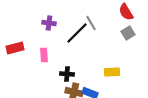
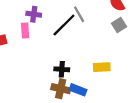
pink rectangle: (44, 55) -> (25, 30), moved
black cross: (67, 74) -> (62, 69), moved

